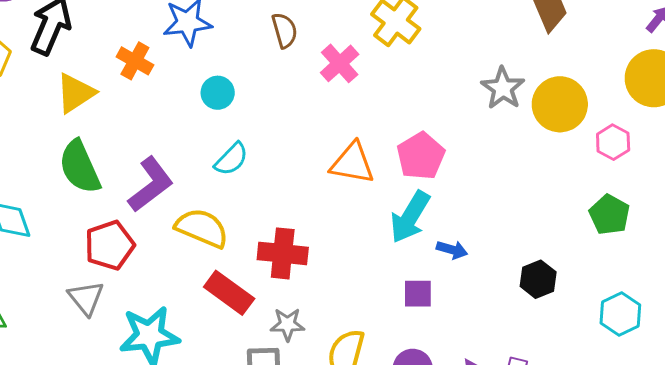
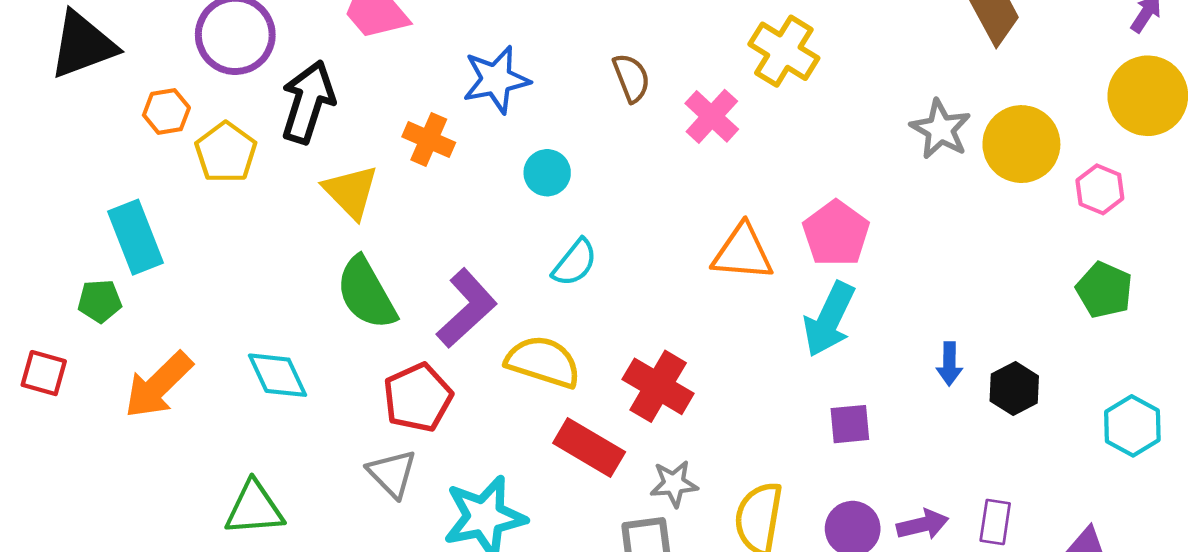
yellow triangle: (75, 93) -> (351, 192), turned -36
blue arrow: (452, 250) -> (949, 364), moved, turned 80
red cross: (283, 253) -> (658, 386), turned 30

